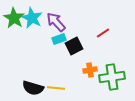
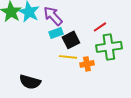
green cross: (112, 77) -> (109, 47), moved
yellow line: (56, 88) -> (68, 57), moved

